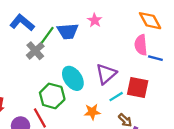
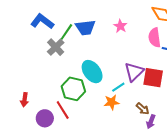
pink star: (95, 20) -> (120, 26), moved
purple triangle: (106, 74) -> (134, 72), moved
cyan line: (116, 97) -> (118, 87), moved

